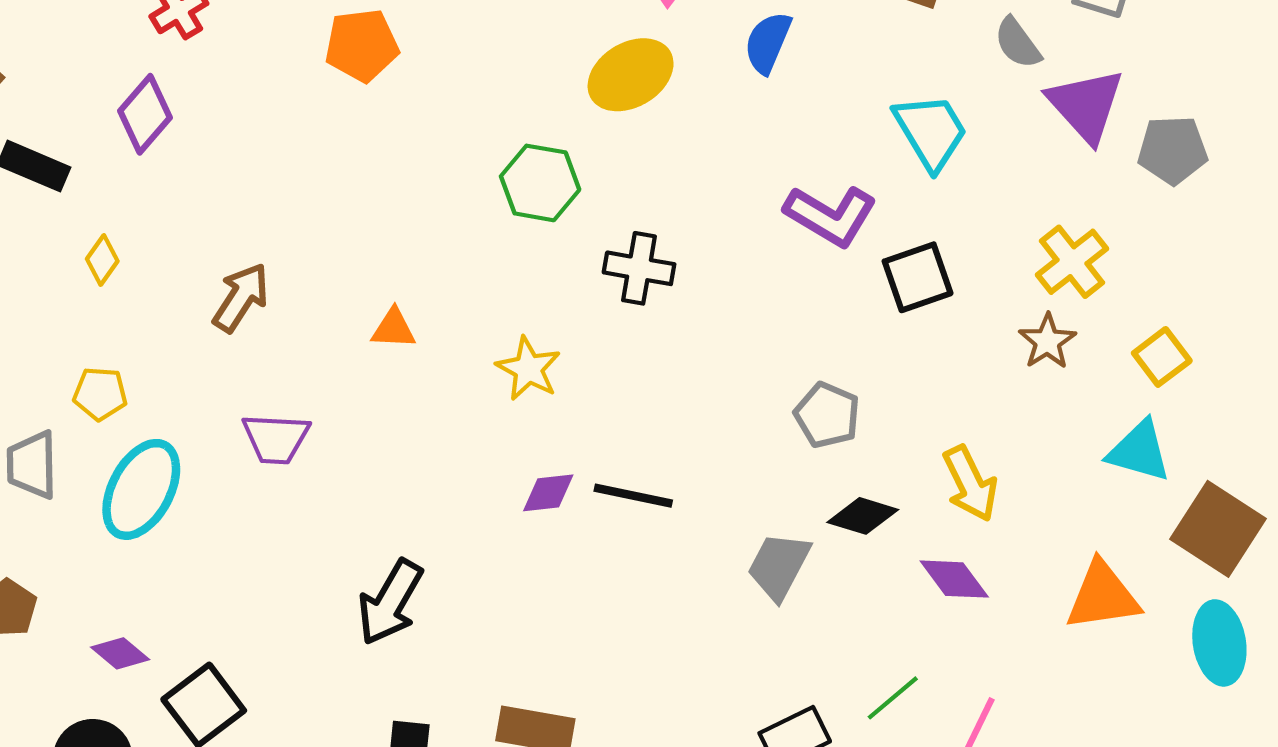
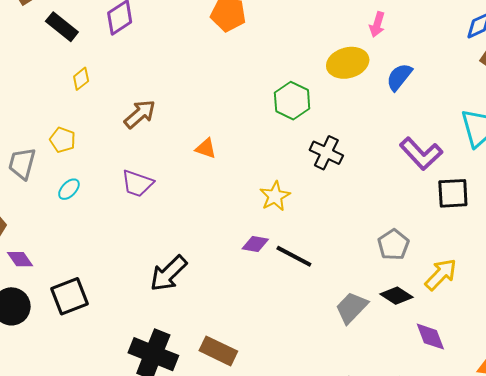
blue semicircle: (768, 43) -> (399, 77), moved
yellow star: (528, 369) -> (275, 196), moved
yellow arrow: (970, 484) -> (441, 274), moved, turned -126
cyan ellipse: (141, 489) -> (69, 189), size x0.5
purple diamond: (120, 653) -> (20, 259), moved

